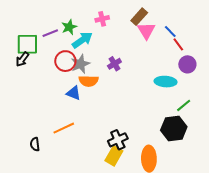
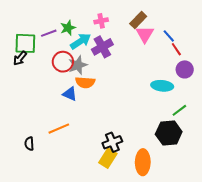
purple cross: (114, 64) -> (102, 47), moved, size x1.5

